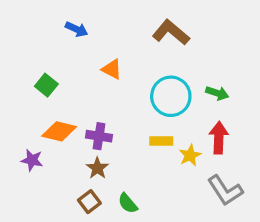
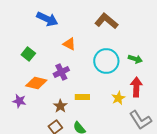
blue arrow: (77, 29) -> (47, 19), size x1.5
purple cross: (99, 136) -> (61, 72), moved, turned -35
yellow rectangle: (161, 141) -> (82, 97), moved

